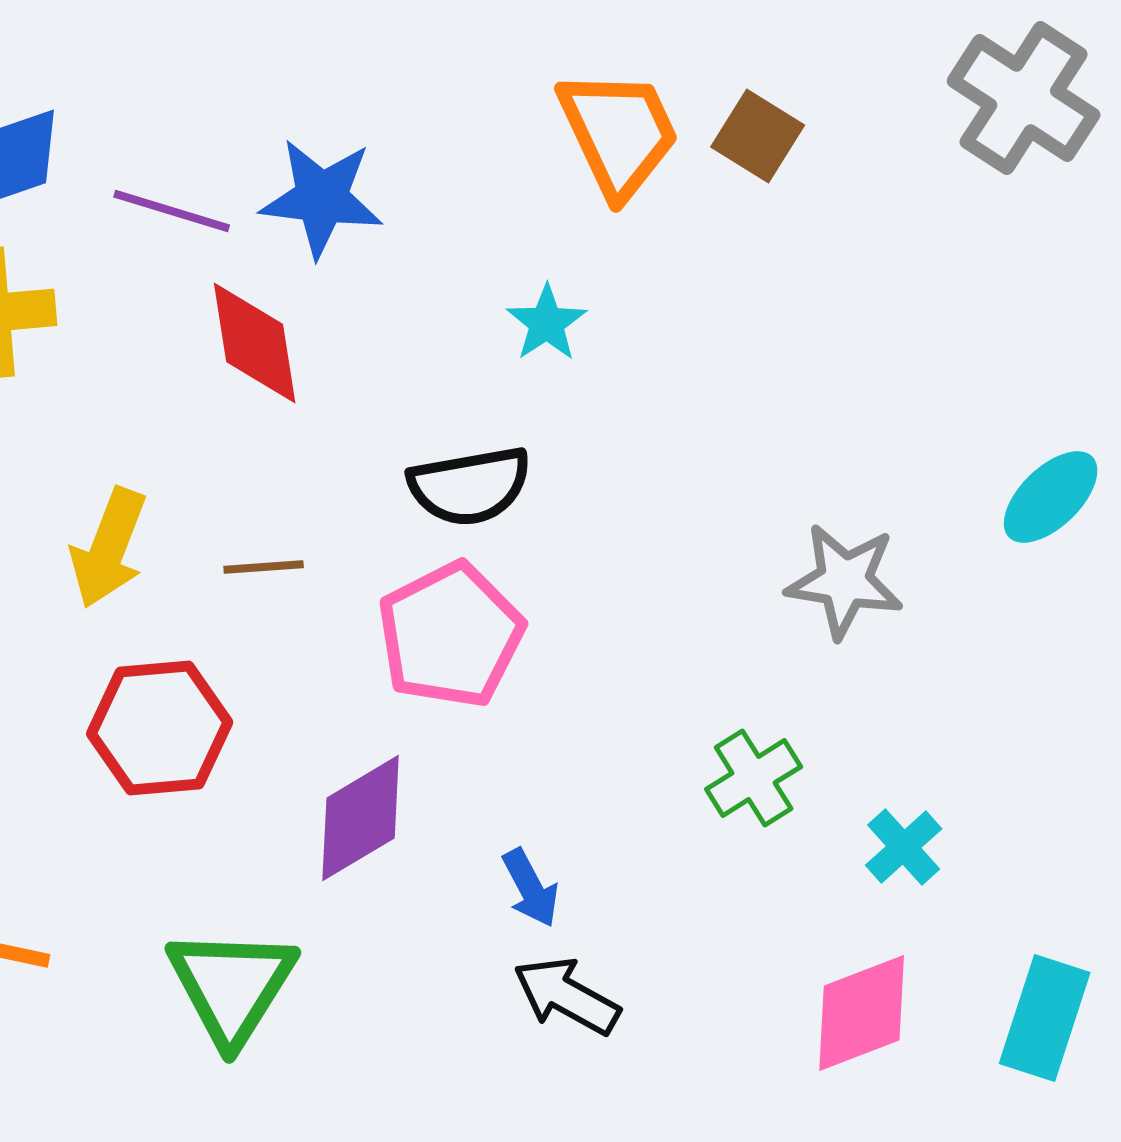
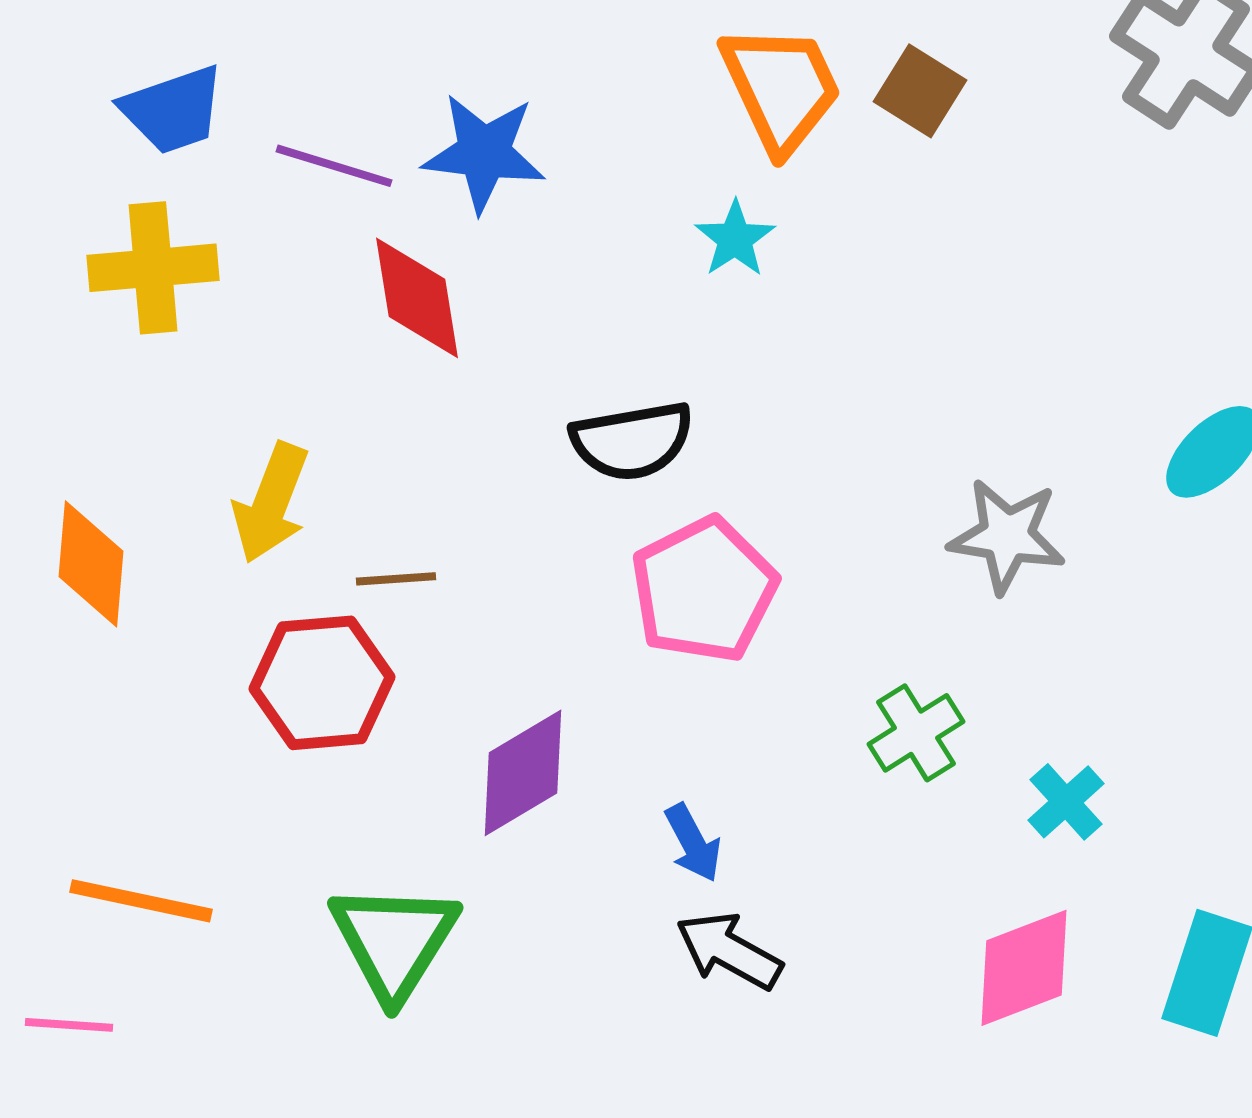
cyan star: (547, 323) -> (735, 239), moved
brown line: (264, 567) -> (396, 579), moved
pink pentagon: (451, 635) -> (704, 590), moved

